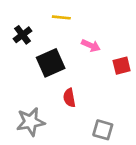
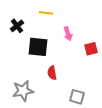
pink arrow: (91, 46) -> (68, 34), turned 48
black square: (51, 63) -> (38, 47), turned 30

